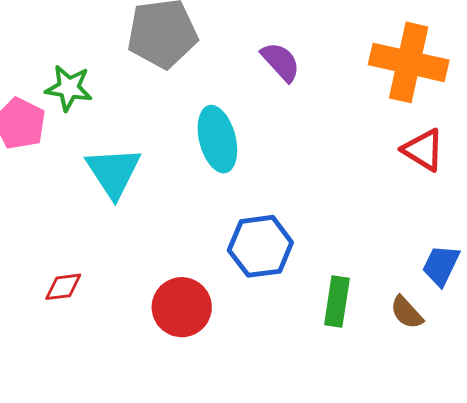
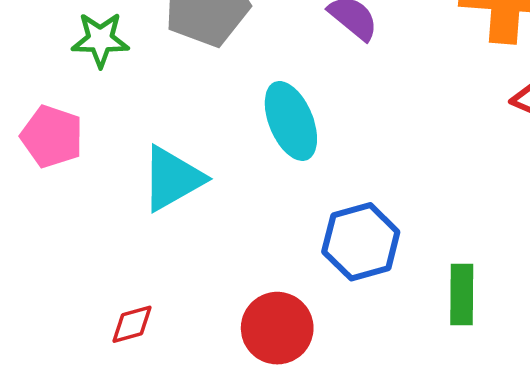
green star: (69, 88) -> (100, 40), moved
cyan triangle: (113, 172) -> (172, 178), turned 42

